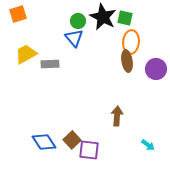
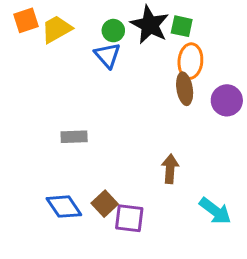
yellow trapezoid: (26, 54) -> (57, 29), moved
gray rectangle: (50, 64) -> (74, 137), moved
cyan arrow: (148, 145) -> (215, 211), size x1.6

